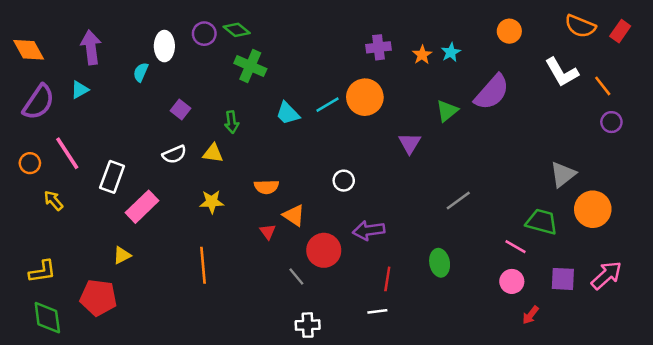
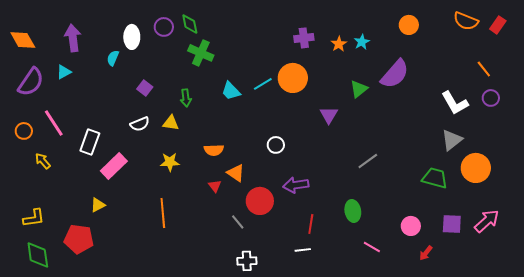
green diamond: (237, 30) -> (190, 24), turned 40
white L-shape: (562, 72) -> (455, 103), moved
pink line: (516, 247) -> (372, 247), moved

